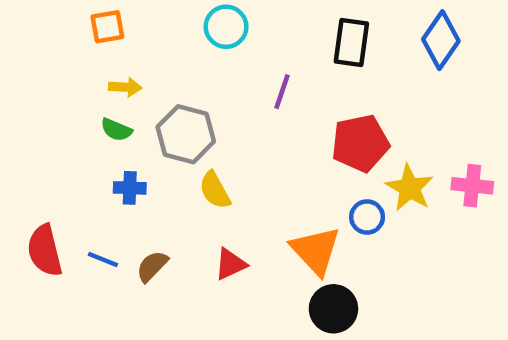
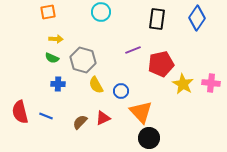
purple line: (282, 92) -> (133, 50), moved, turned 49
blue circle: (367, 217) -> (121, 91), moved
brown semicircle: (152, 266) -> (80, 122), moved

